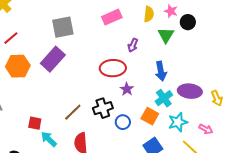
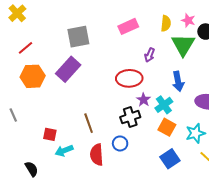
green triangle: (166, 35) -> (183, 45), size x1.4
cyan cross: (164, 98) -> (164, 105), moved
black cross: (103, 108) -> (130, 117), moved
brown line: (73, 112) -> (89, 123), turned -66
blue circle: (123, 122) -> (120, 143), moved
cyan arrow: (49, 139) -> (64, 151), turned -66

